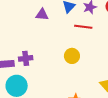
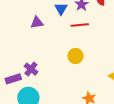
purple cross: (26, 58) -> (31, 69), turned -32

